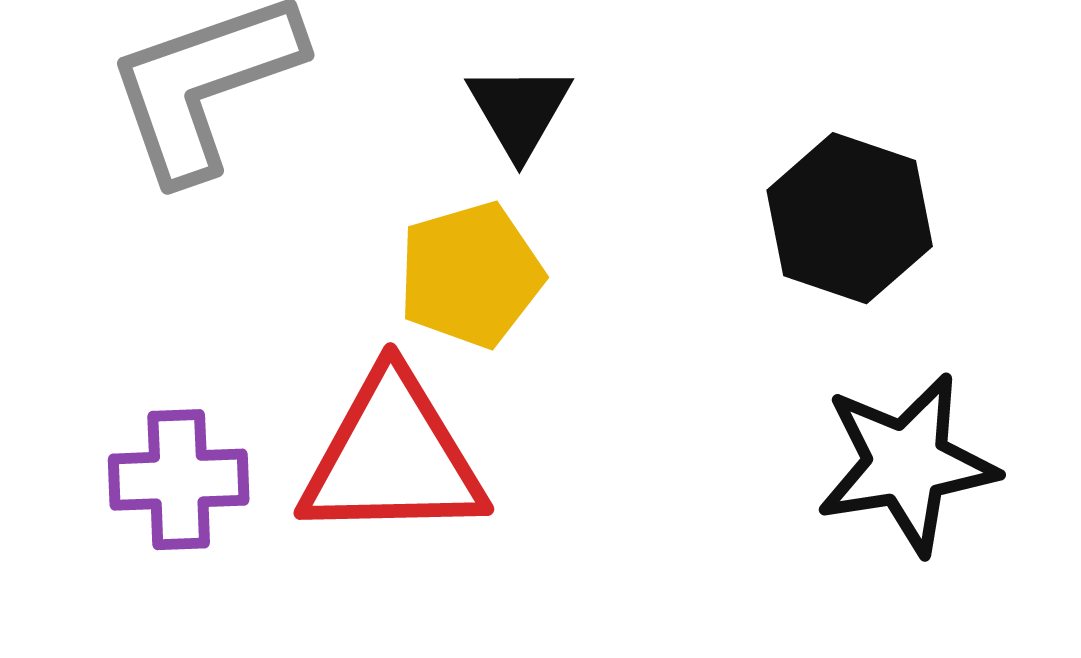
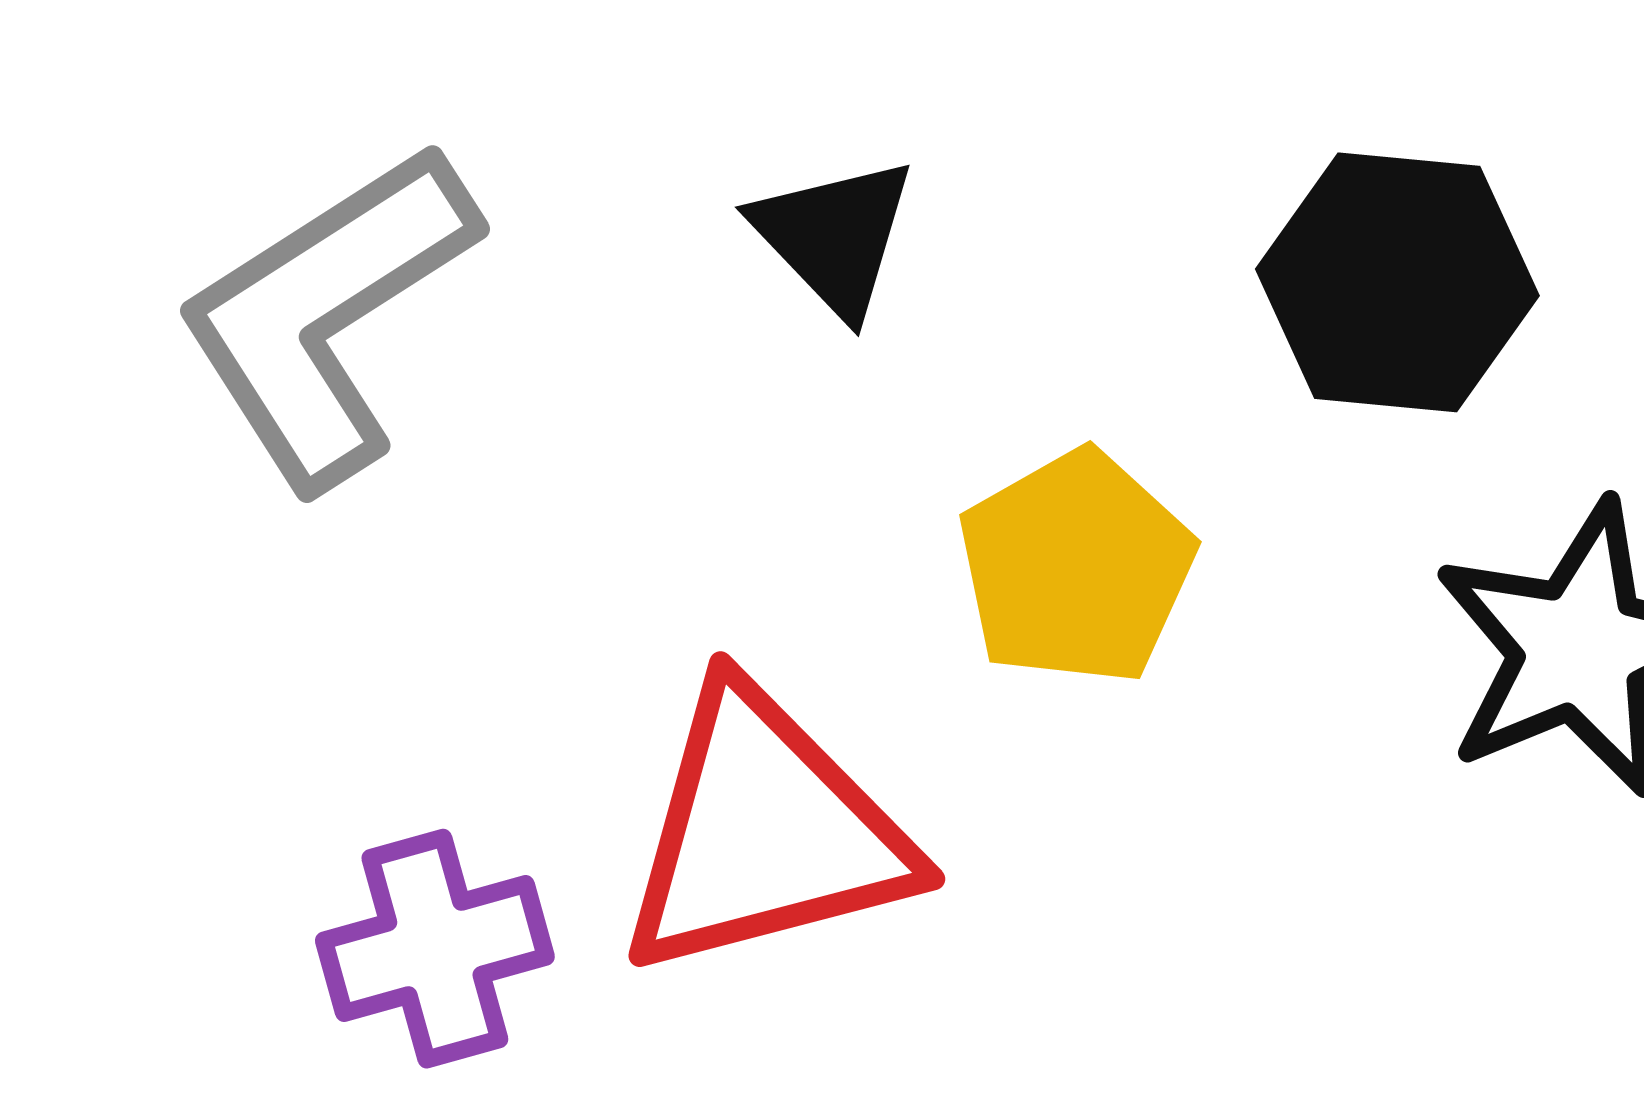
yellow pentagon: (470, 275) -> (1076, 568), moved

